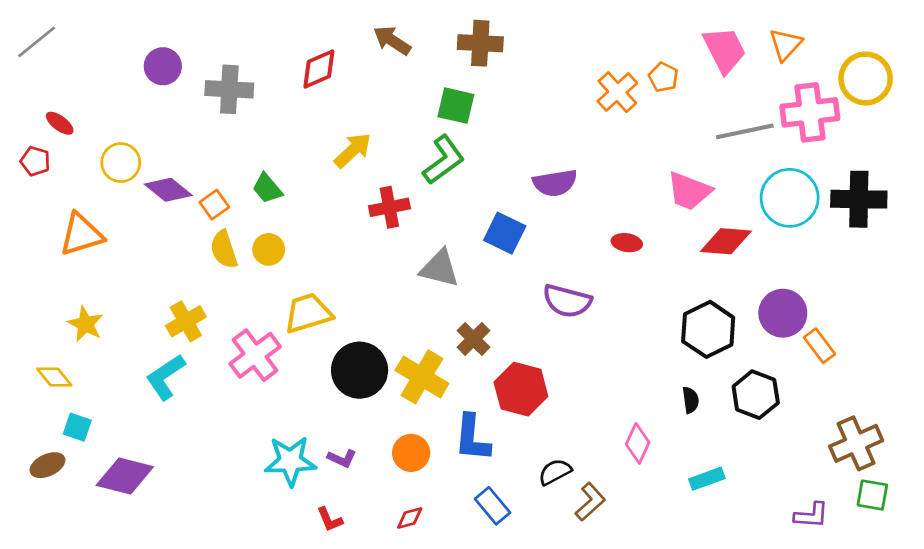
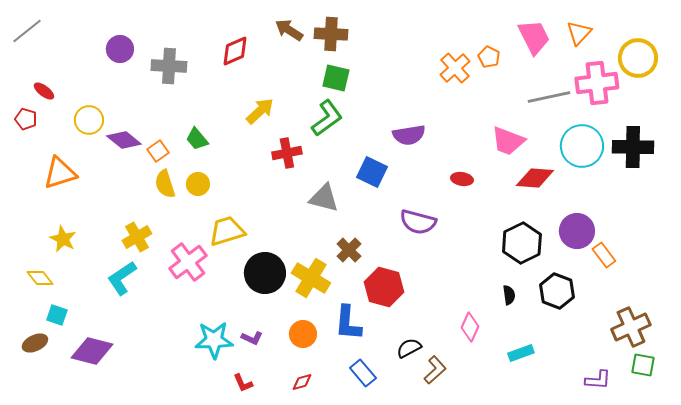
brown cross: (480, 43) -> (331, 34), moved

